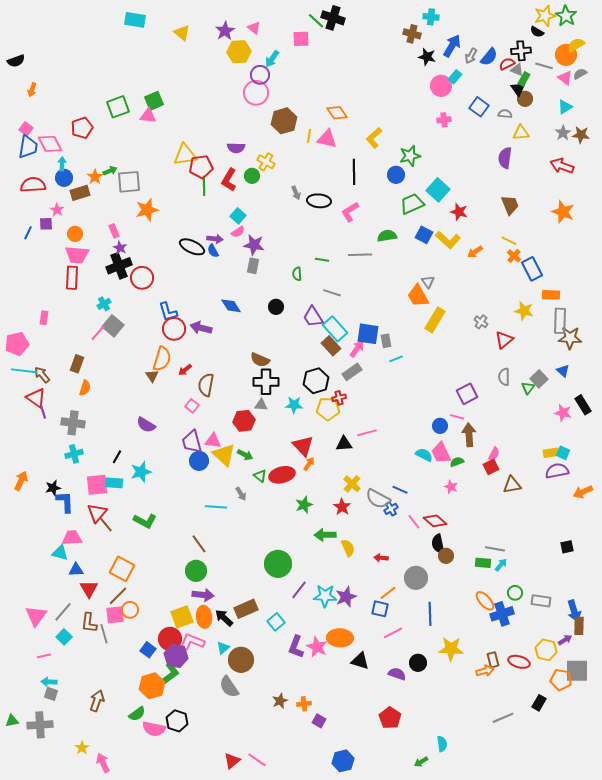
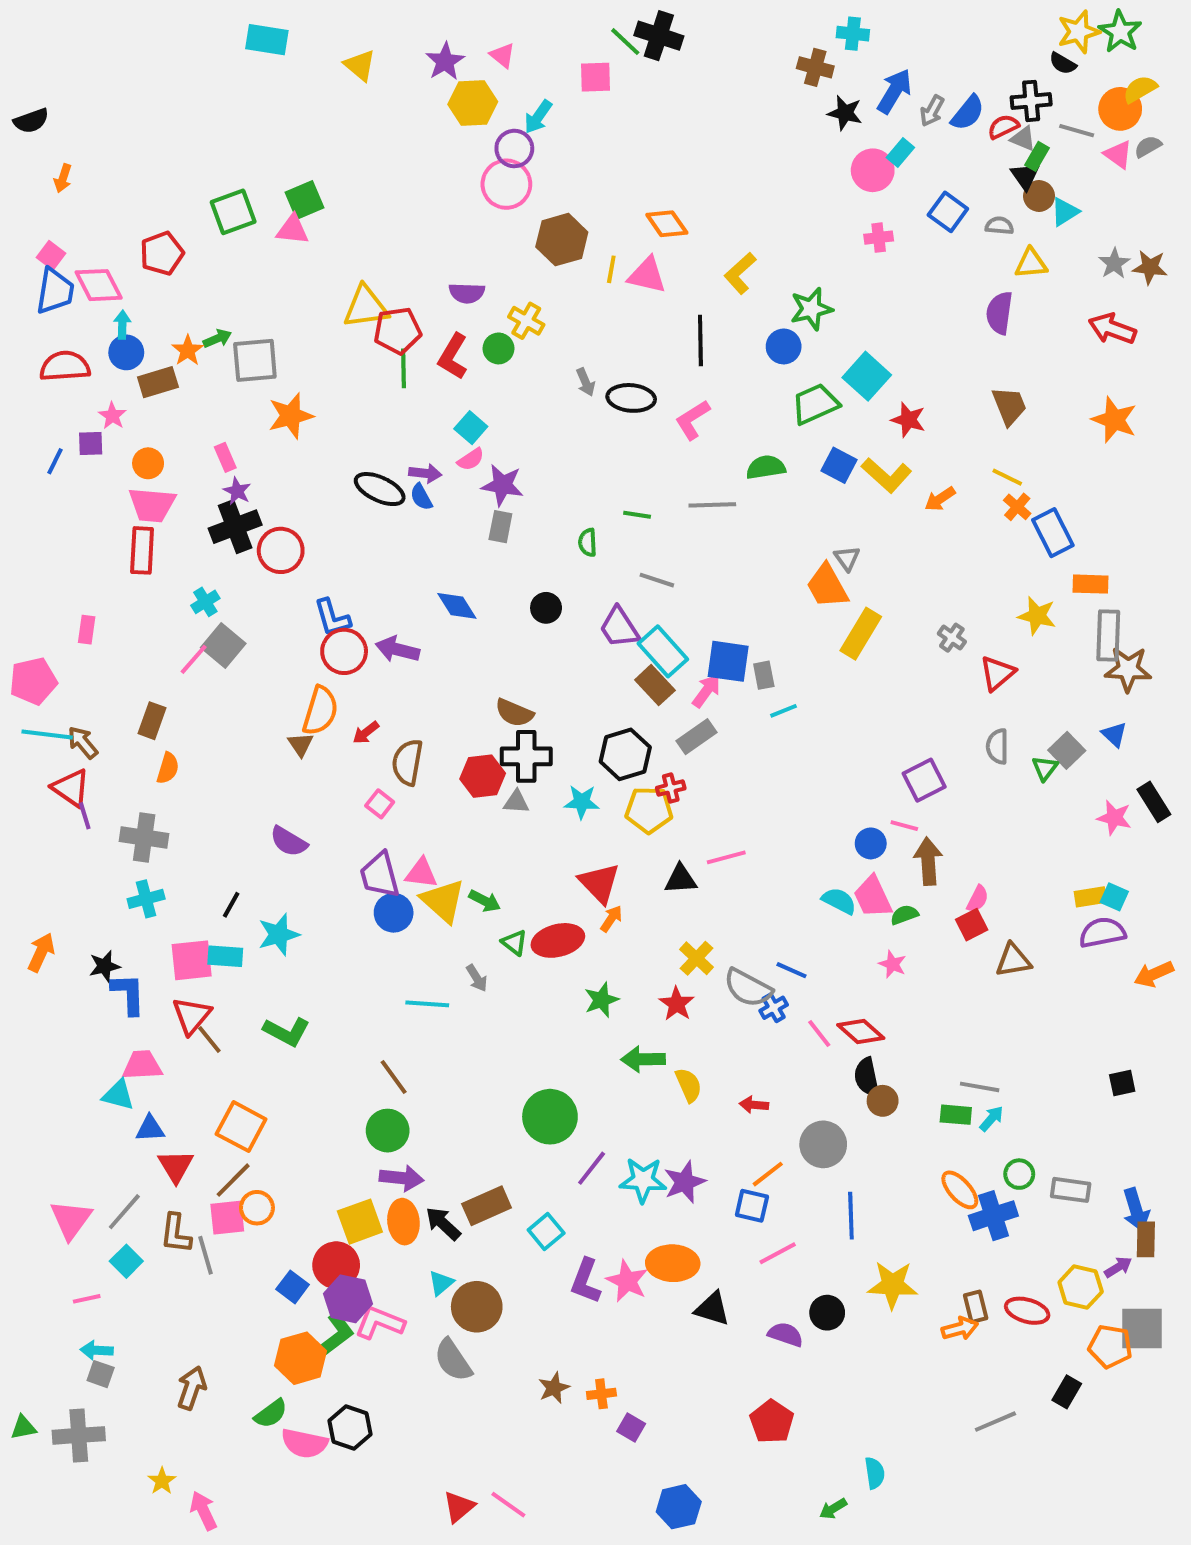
cyan triangle: (565, 107) -> (1065, 212), moved
red hexagon: (244, 421) -> (483, 776), moved
pink L-shape: (192, 642) -> (380, 1323), moved

